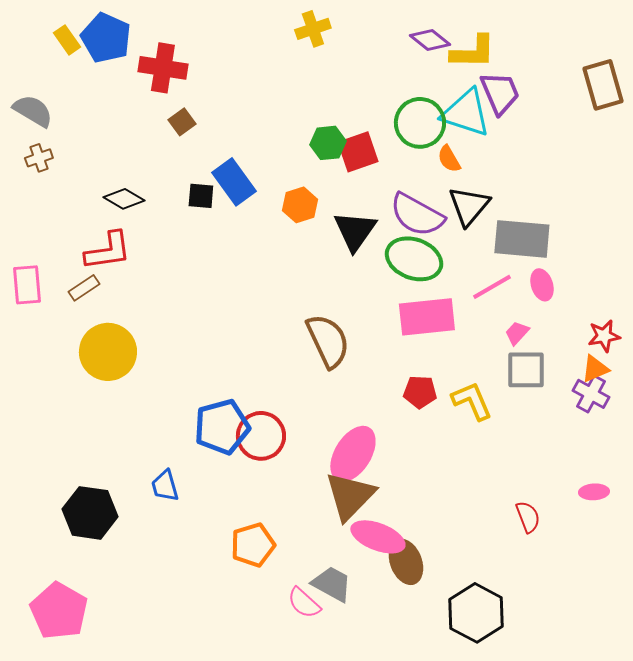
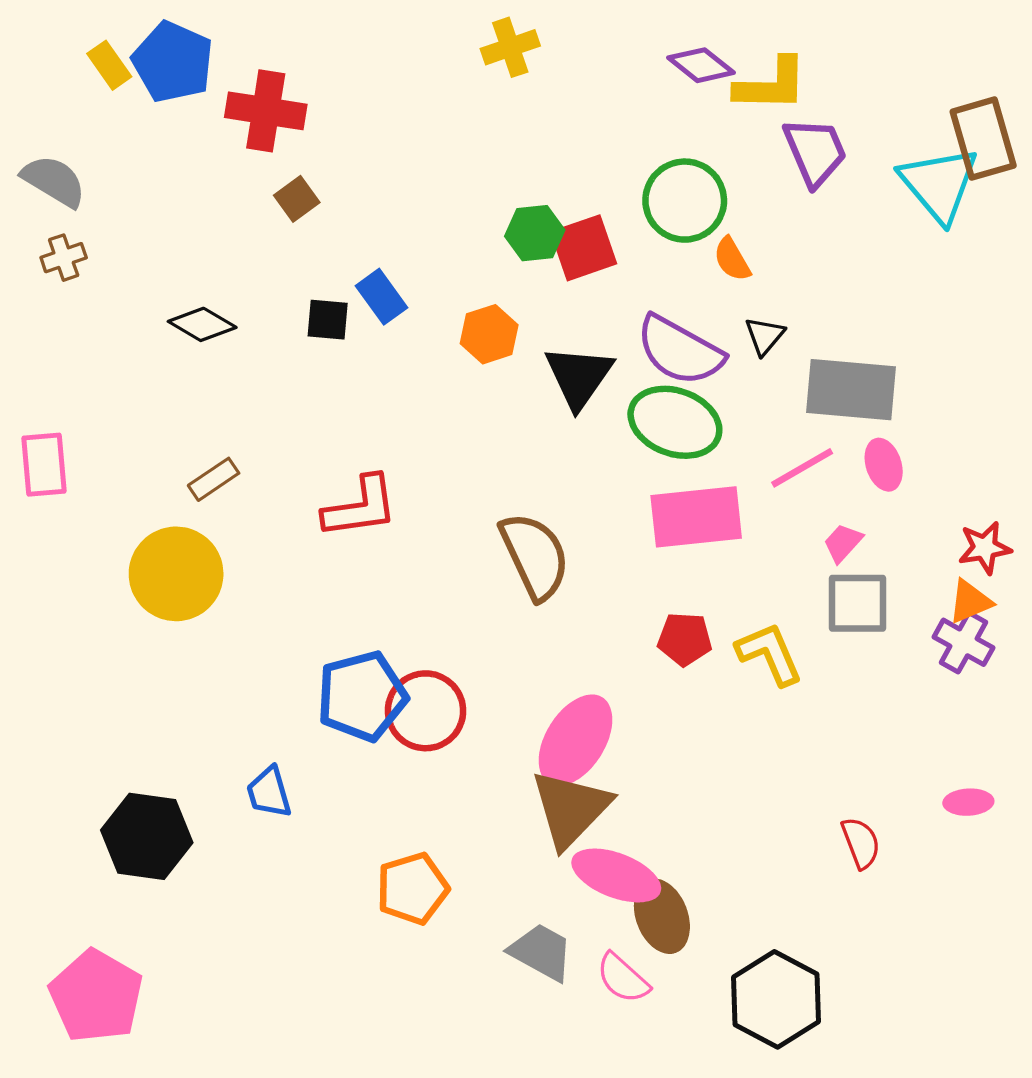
cyan triangle: (466, 113) -> (939, 184), moved, turned 32
blue rectangle: (234, 182) -> (381, 297), size x0.7
black triangle: (469, 206) -> (765, 336), size x0.6
red L-shape: (108, 251) -> (360, 507), moved
brown rectangle: (84, 288) -> (214, 479), moved
pink semicircle: (304, 603) -> (623, 978), moved

